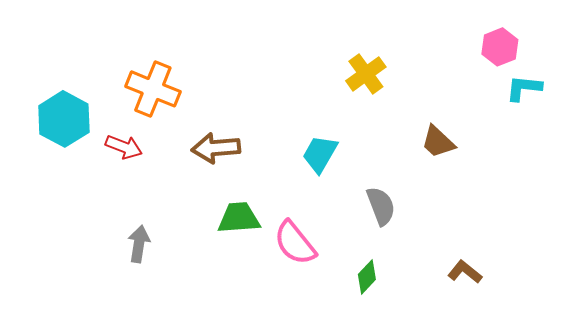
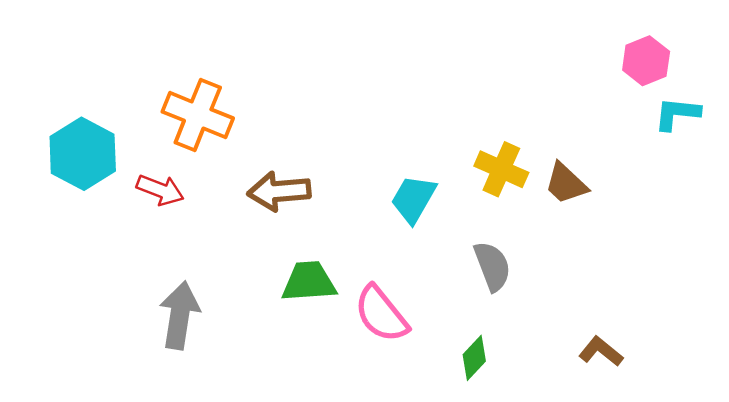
yellow cross: (366, 74) -> (501, 169), moved, turned -30
gray arrow: (139, 244) -> (180, 315), size x1.4

